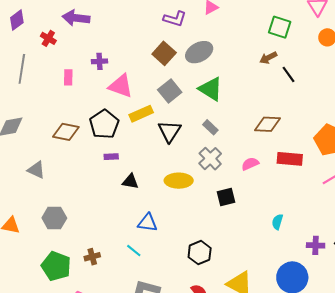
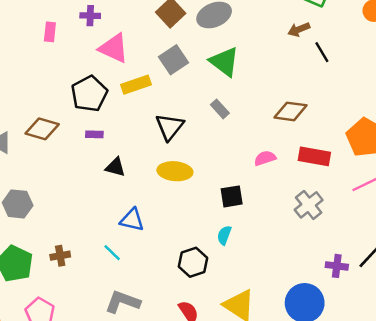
black triangle: (170, 131) -> (170, 127), moved
brown diamond: (66, 132) -> (42, 129), moved
gray cross: (210, 159) -> (309, 205), moved
cyan semicircle: (277, 222) -> (224, 235), moved

